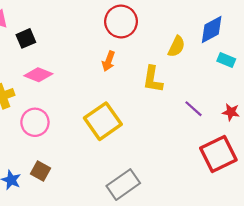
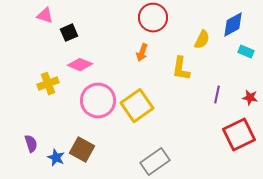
purple line: (193, 109) -> (217, 95), turned 60
pink circle: (35, 122) -> (98, 101), moved, size x1.4
brown square: (41, 171) -> (82, 150), size x1.4

